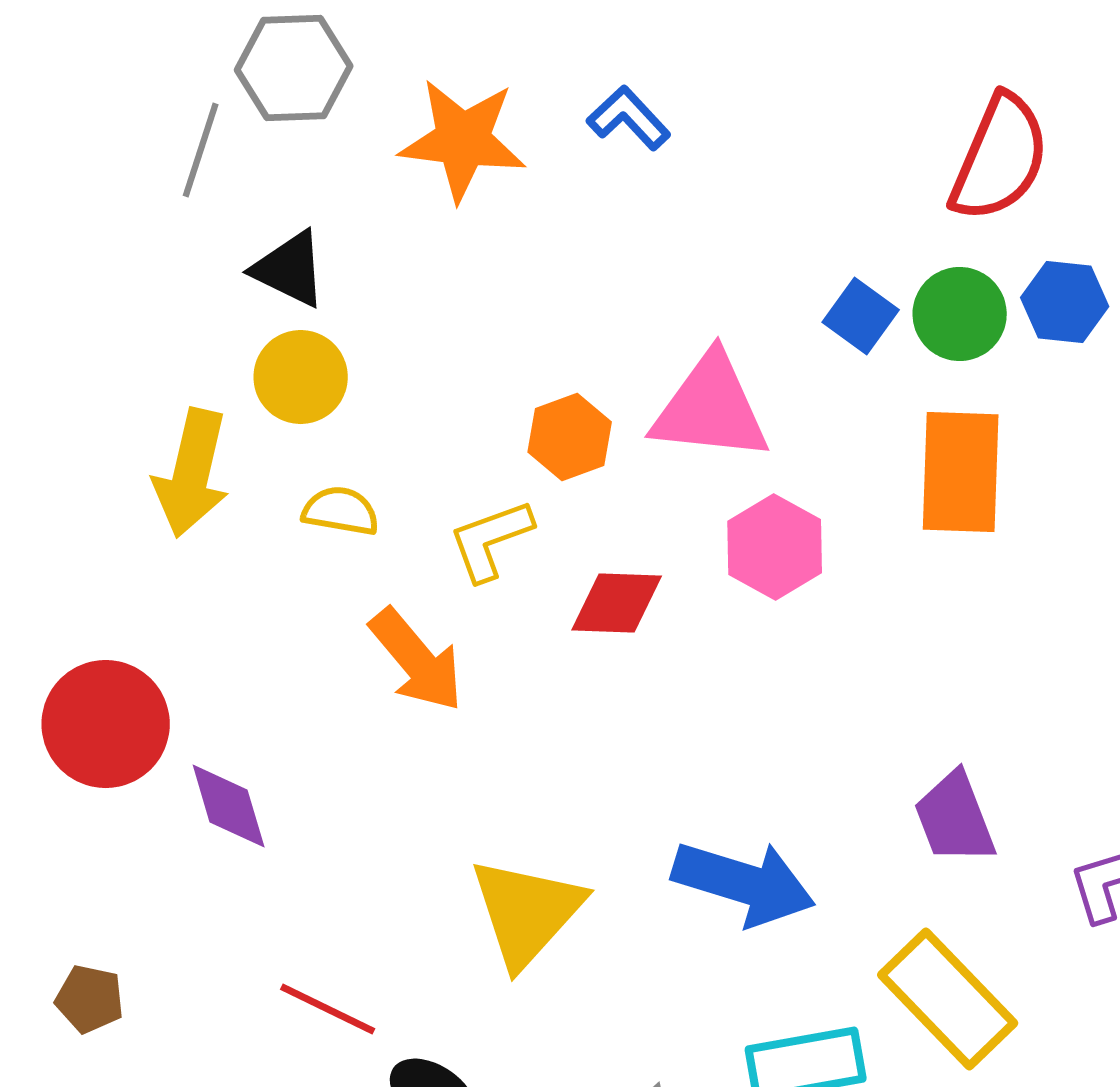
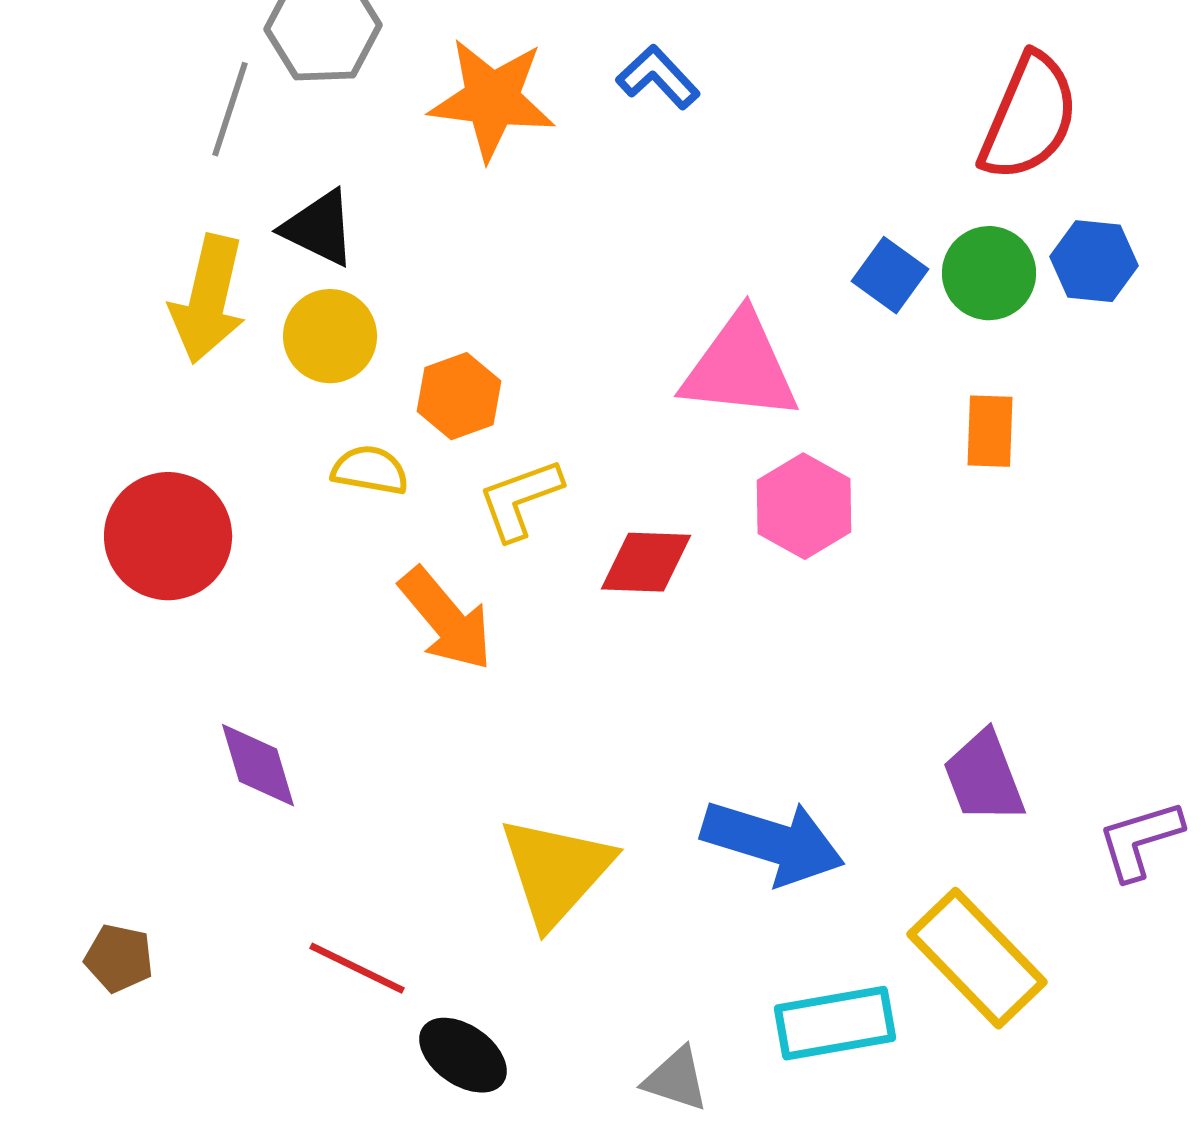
orange hexagon: (570, 437) -> (459, 396), moved
orange rectangle: (961, 472) -> (990, 431), size x0.6
yellow arrow: (192, 473) -> (208, 299), moved
red circle: (106, 724) -> (168, 536), moved

